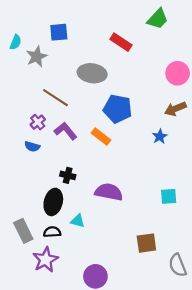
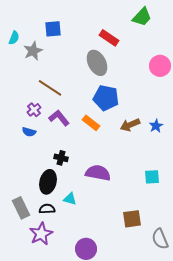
gray ellipse: (92, 73) -> (97, 63), moved, turned 55
brown arrow: (175, 109) -> (130, 125), moved
blue star: (160, 137) -> (156, 126), moved

